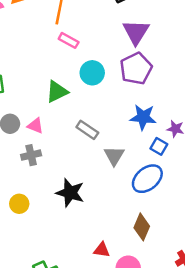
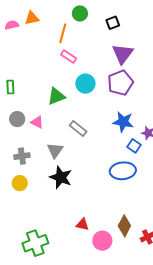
gray cross: (31, 155) -> (22, 156), moved
gray triangle: (114, 156) -> (55, 150), moved
blue ellipse: (147, 179) -> (123, 171), turned 30
brown diamond: (142, 227) -> (124, 226), moved

